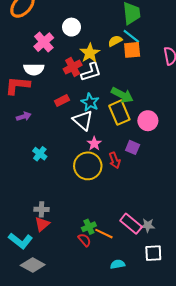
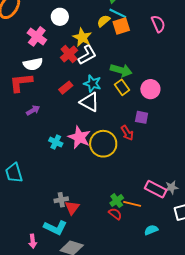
yellow rectangle: (119, 113) -> (122, 87), size x0.7
pink star: (94, 144) -> (79, 137), moved, size x1.6
gray cross: (41, 209) -> (61, 200), moved

